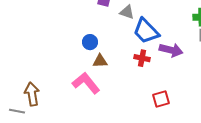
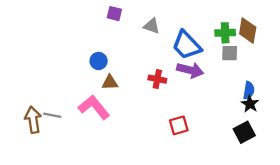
gray triangle: (127, 12) -> (152, 26), moved
blue trapezoid: (146, 31) -> (187, 45), moved
gray line: (17, 111) -> (52, 115), moved

